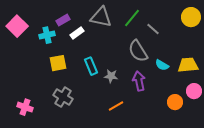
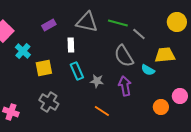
green line: (132, 18) -> (118, 23), turned 66
white rectangle: (77, 33) -> (71, 45), moved, turned -56
cyan cross: (47, 35) -> (23, 51), moved, turned -35
yellow trapezoid: (188, 65) -> (165, 55), moved
orange line: (116, 106) -> (102, 111), turned 63

